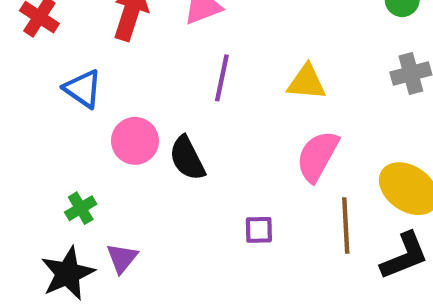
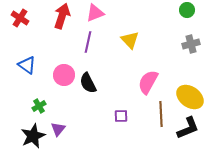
purple line: (222, 78) -> (88, 42), moved
yellow triangle: (307, 82) -> (130, 40), moved, turned 42
blue triangle: (83, 89) -> (27, 65), moved

